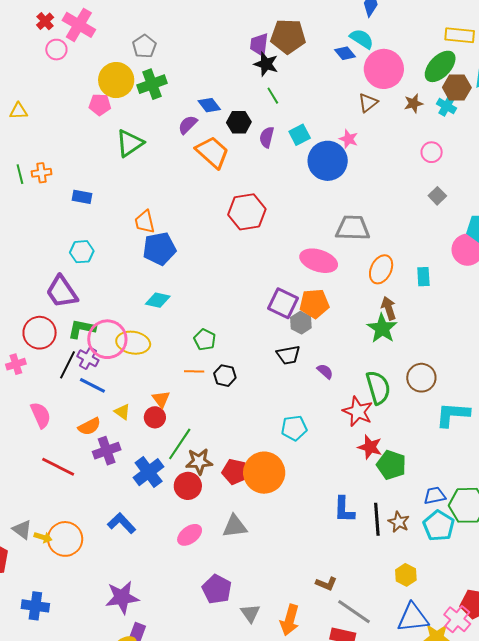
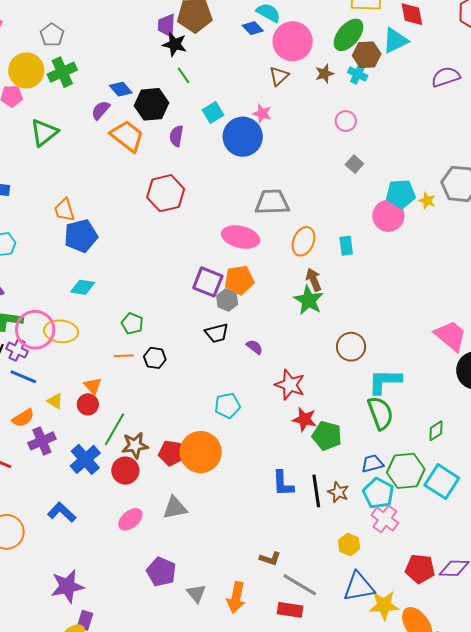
black hexagon: (239, 122) -> (151, 104), size x1.4
purple semicircle: (267, 137) -> (176, 136), moved
green semicircle: (378, 388) -> (380, 413), moved
pink cross: (457, 619) -> (385, 519), moved

